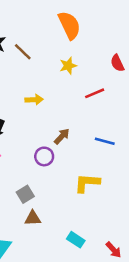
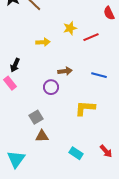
yellow star: (68, 66) -> (70, 28), moved
brown arrow: (62, 136) -> (65, 71), turned 40
red arrow: (114, 250) -> (106, 151), moved

